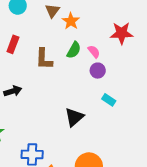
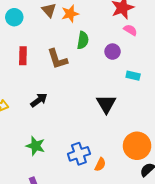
orange star: (71, 21) -> (70, 14), turned -30
pink semicircle: (94, 52) -> (130, 30), moved

